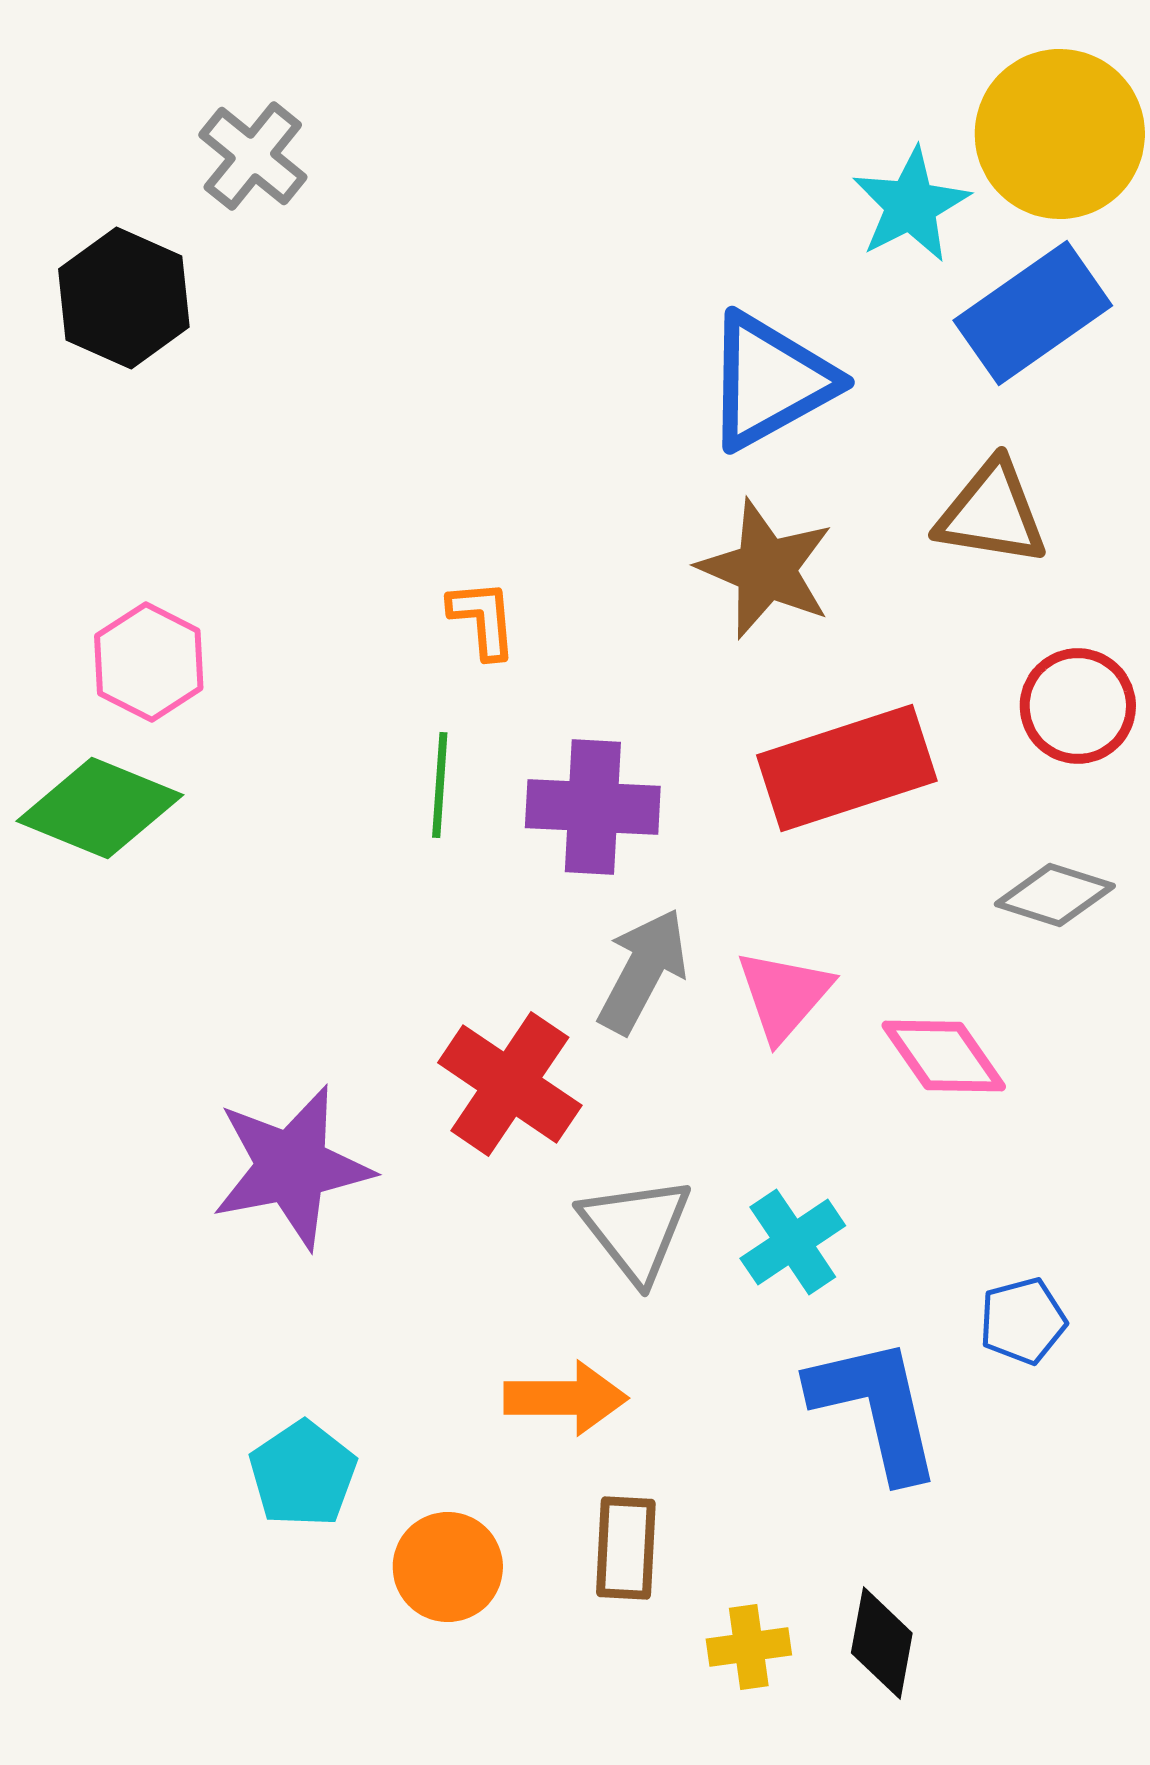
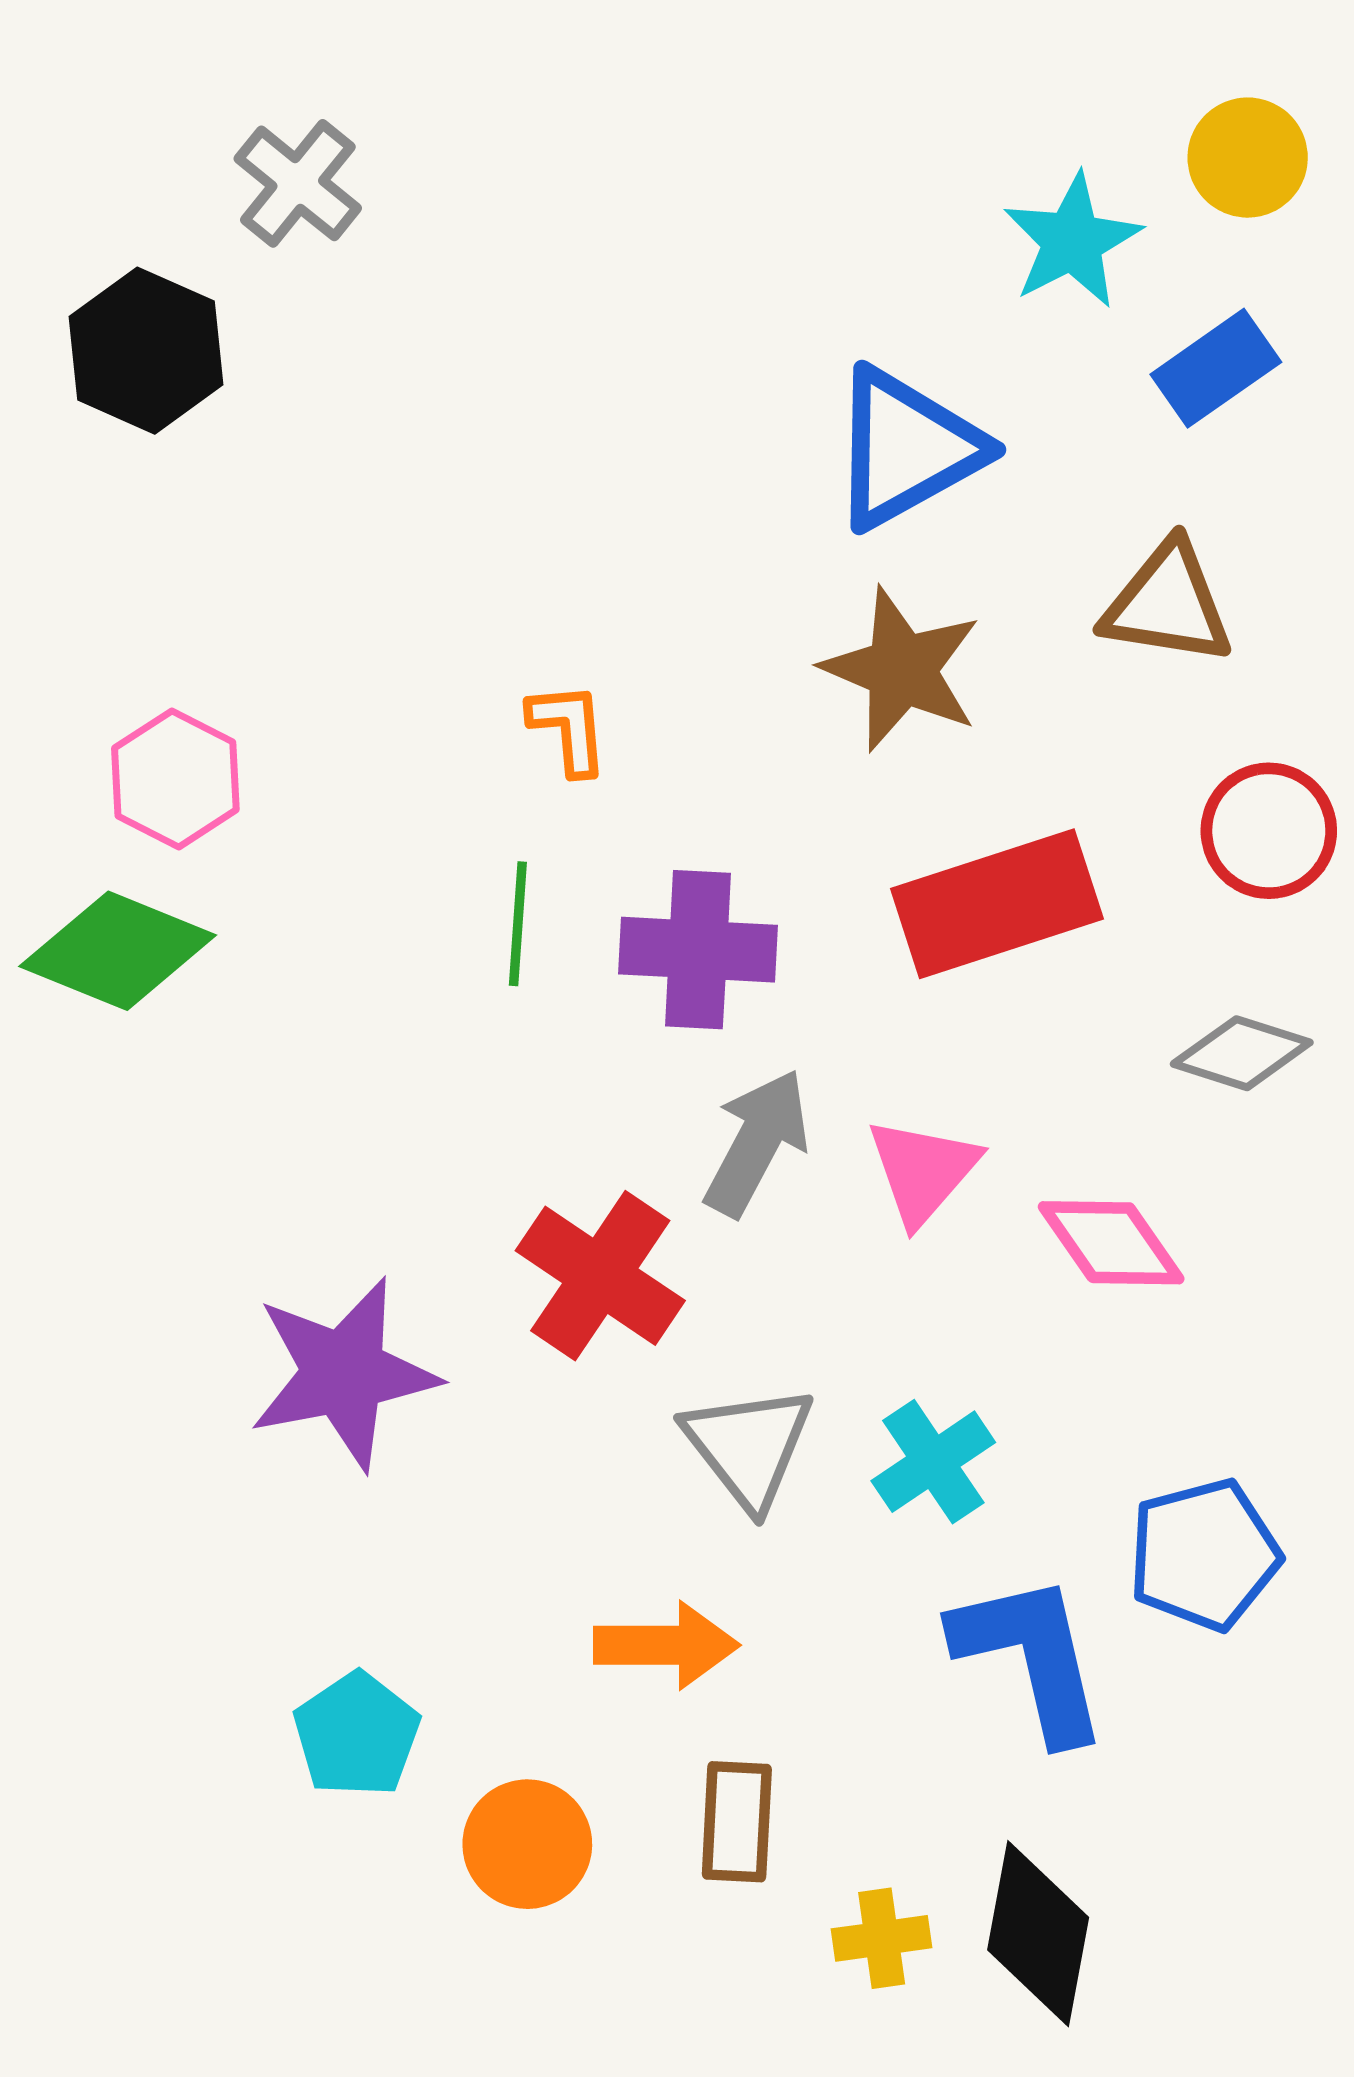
yellow circle: (1060, 134) -> (1248, 158), size x0.6
blue rectangle: (1033, 313) -> (1216, 368), size x0.7
blue pentagon: (1023, 1321) -> (1204, 1555), size x1.5
black diamond: (882, 1643) -> (1038, 1934), size x1.4

